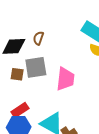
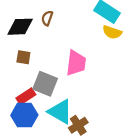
gray square: (36, 67) -> (45, 84), moved, turned 30

